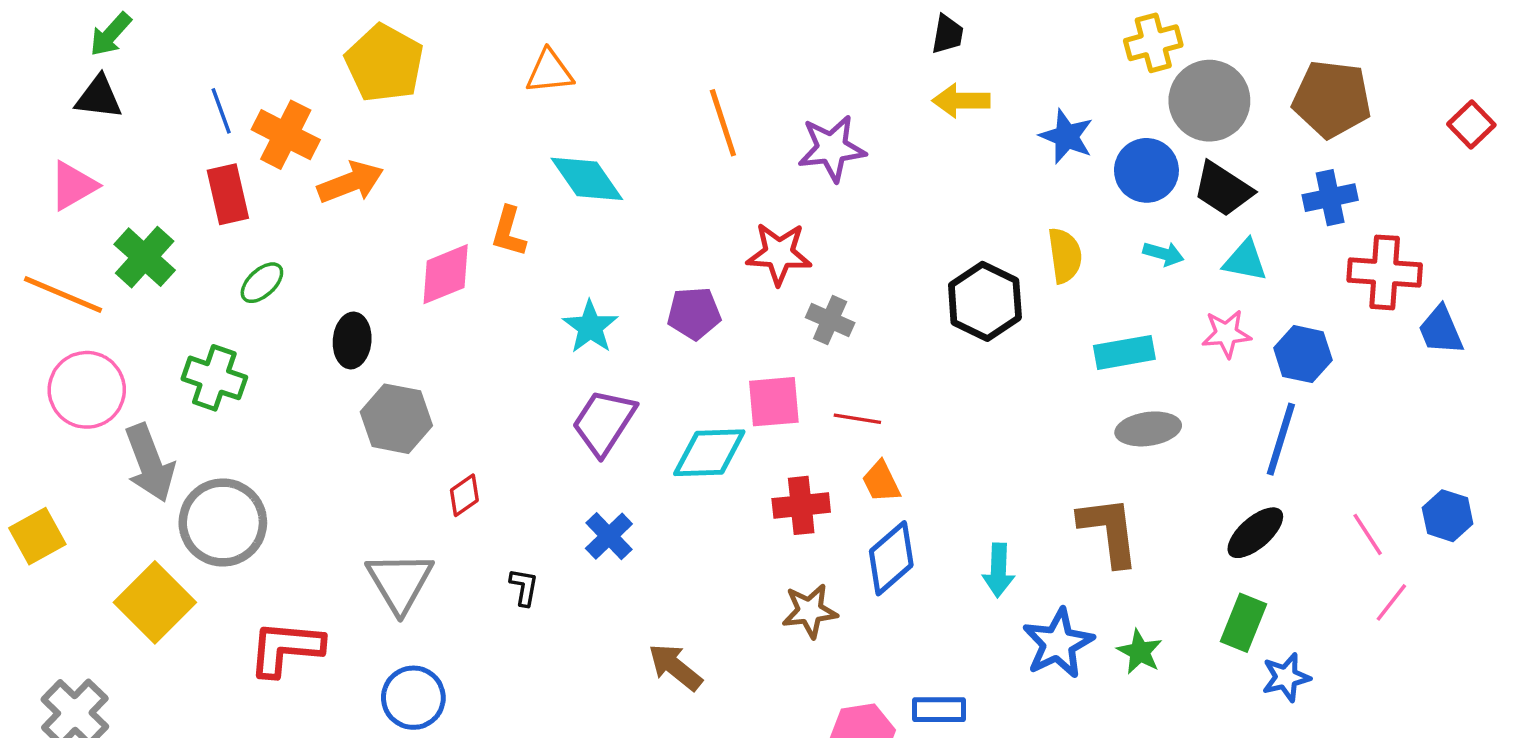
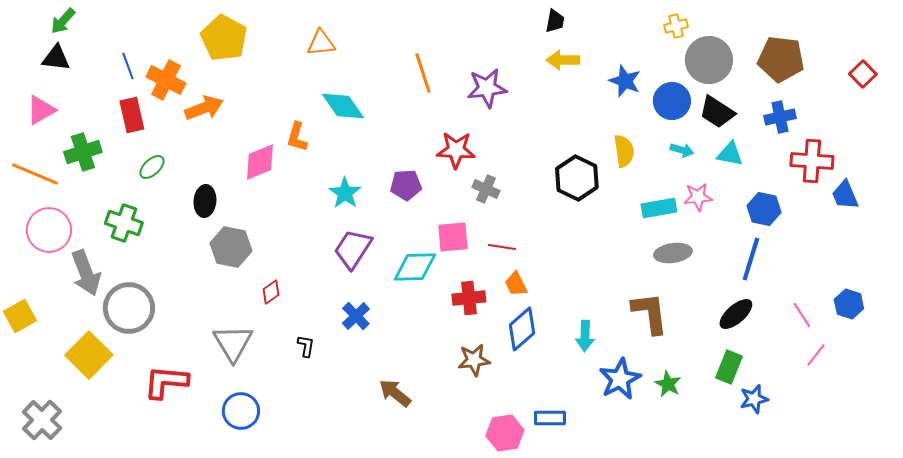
yellow cross: (1153, 43) -> (676, 26), size x0.7
green cross: (145, 257) -> (83, 152), turned 30
pink star: (1226, 334) -> (698, 197), moved

